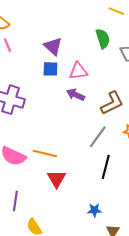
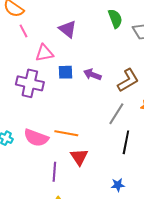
blue square: (50, 69) -> (65, 72), moved
pink triangle: (78, 71) -> (44, 53), moved
purple line: (15, 201) -> (54, 172), moved

